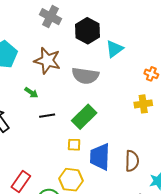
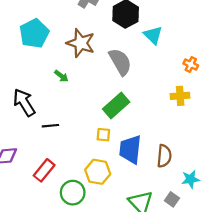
cyan triangle: (114, 49) -> (153, 35), turned -42
gray semicircle: (85, 76) -> (120, 62), turned -132
black line: (47, 116) -> (50, 126), moved

